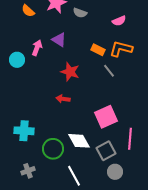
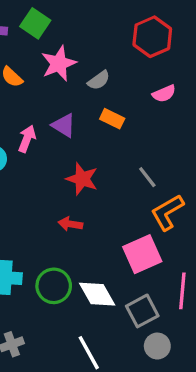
gray semicircle: (80, 13) -> (99, 80), turned -56
orange L-shape: (121, 49) -> (167, 212), moved, turned -45
orange rectangle: (98, 50) -> (112, 119), moved
green circle: (53, 149) -> (54, 286), moved

